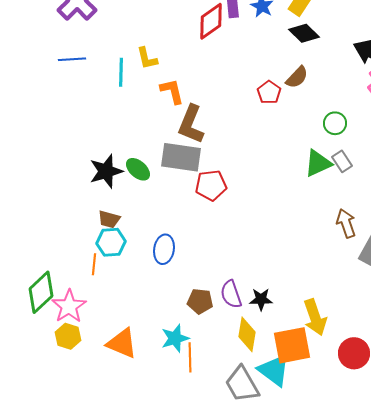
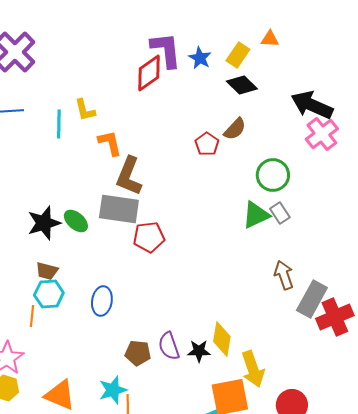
green circle: (335, 123) -> (273, 175), size x1.4
yellow diamond: (247, 334) -> (222, 339), moved

